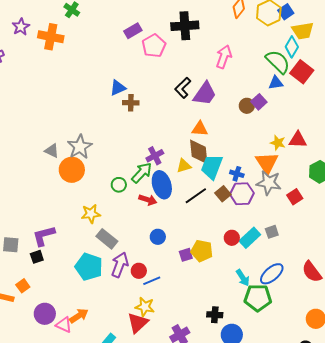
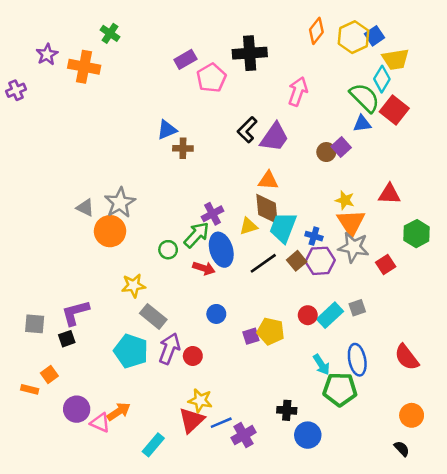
yellow star: (278, 143) -> (345, 200), moved
blue ellipse: (272, 274) -> (357, 360), turned -60
blue line: (152, 281) -> (221, 423), moved

